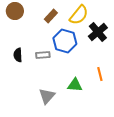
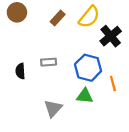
blue hexagon: (65, 41) -> (88, 68), moved
black semicircle: (18, 55) -> (20, 71), moved

